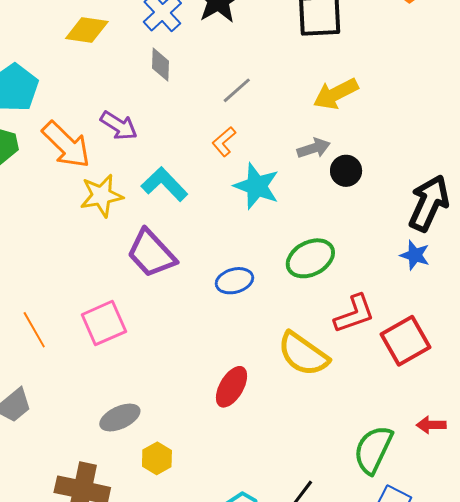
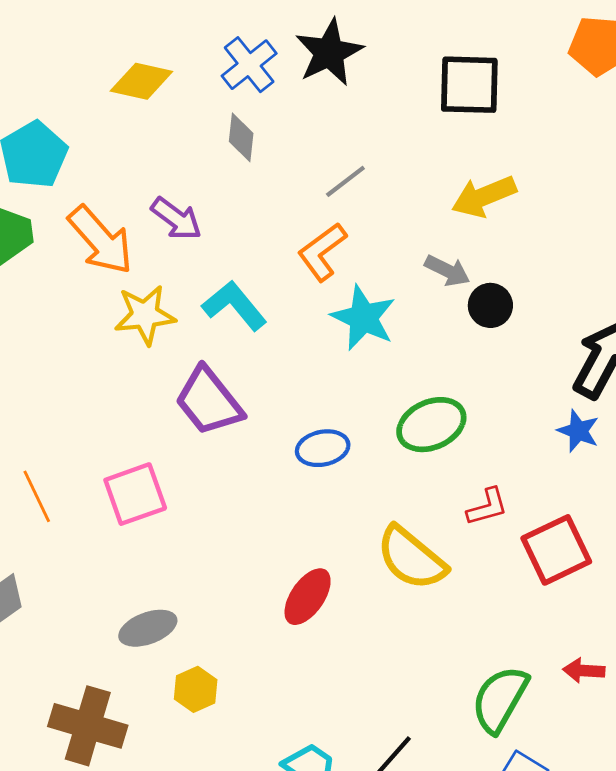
orange L-shape: (224, 142) -> (322, 252), size x1.4
gray arrow: (314, 148) -> (447, 271), turned 40
red L-shape: (354, 314) -> (487, 507), size x0.7

